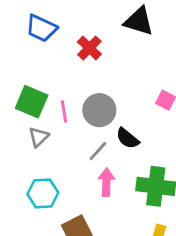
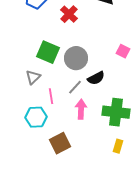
green square: (32, 102) -> (48, 52), moved
pink line: (64, 112) -> (51, 96), moved
black semicircle: (128, 138) -> (96, 78), turned -66

